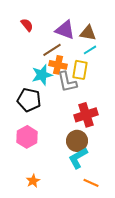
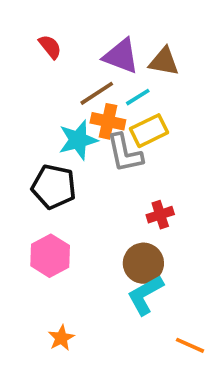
cyan line: (90, 50) -> (138, 97), moved
yellow rectangle: (80, 70) -> (149, 131), turned 54
red cross: (86, 115) -> (160, 215), size x0.6
orange line: (91, 183) -> (190, 345), moved

